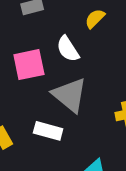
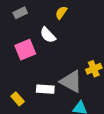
gray triangle: (70, 95) -> (71, 81), moved

